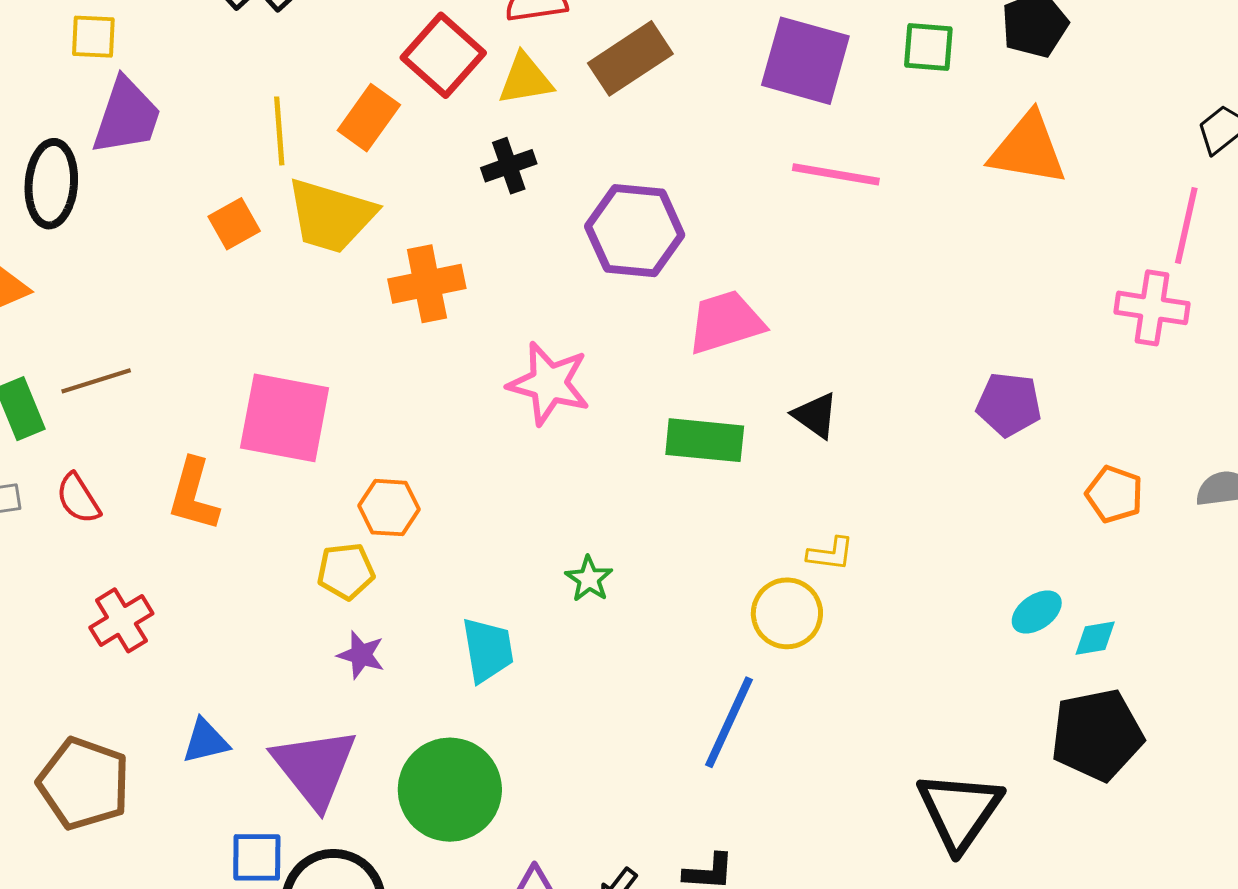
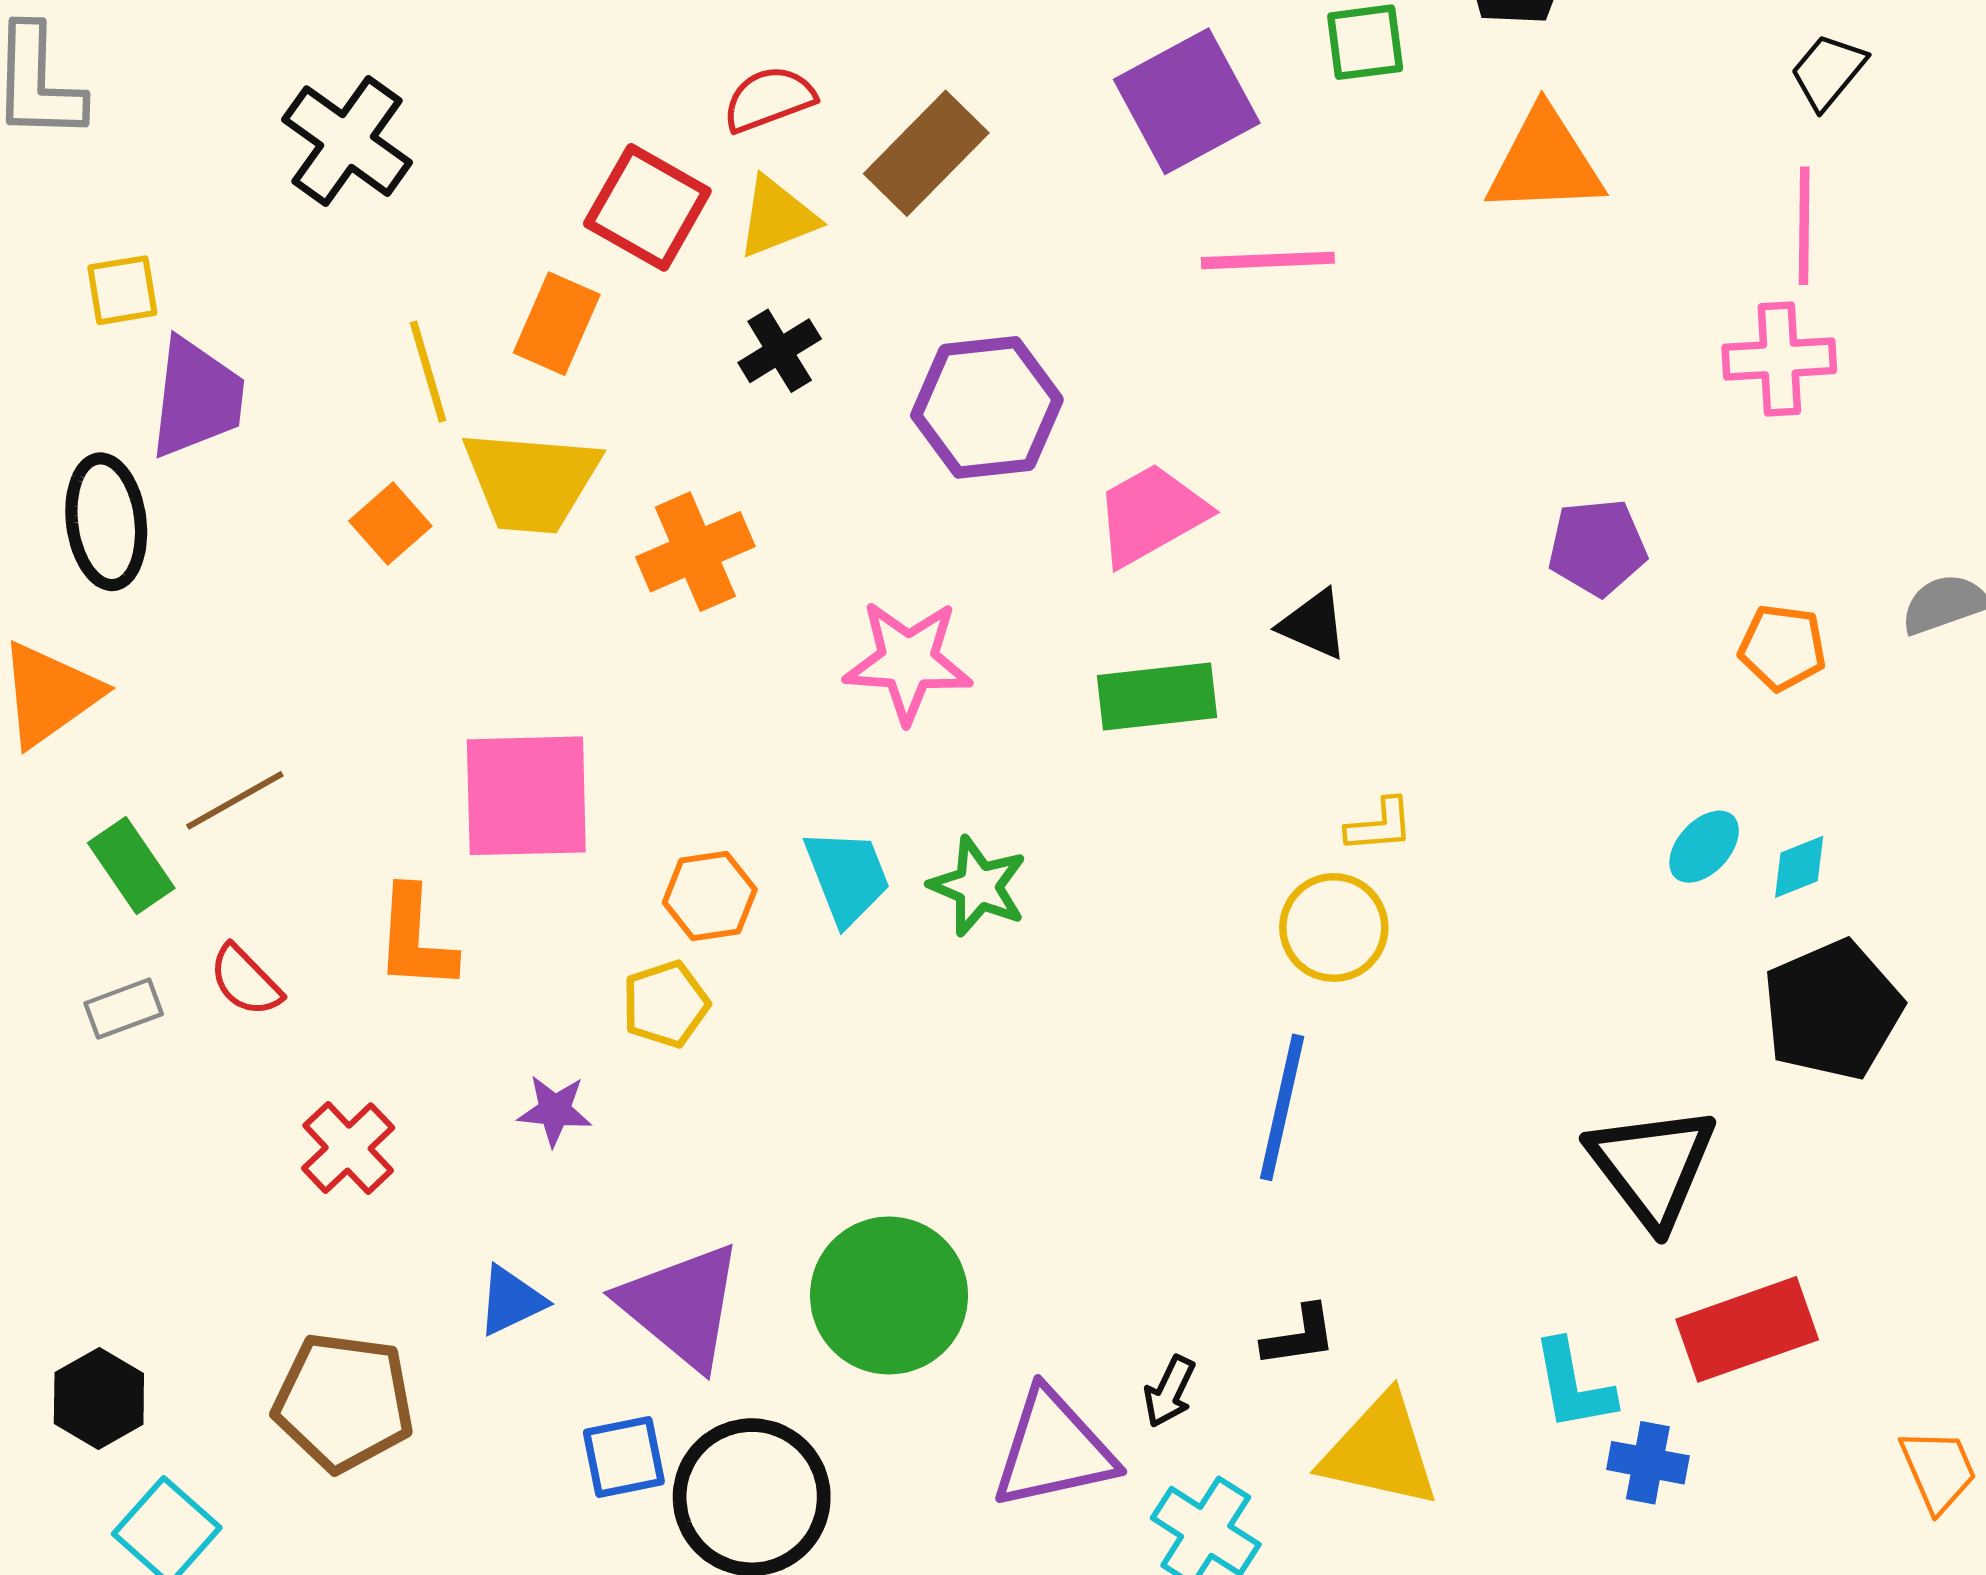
purple square: (805, 61) -> (1187, 101), turned -32
green star: (589, 579) -> (978, 886), moved, size x1.4
cyan trapezoid: (488, 650) -> (847, 877), moved
purple star: (361, 655) -> (555, 1111), moved

